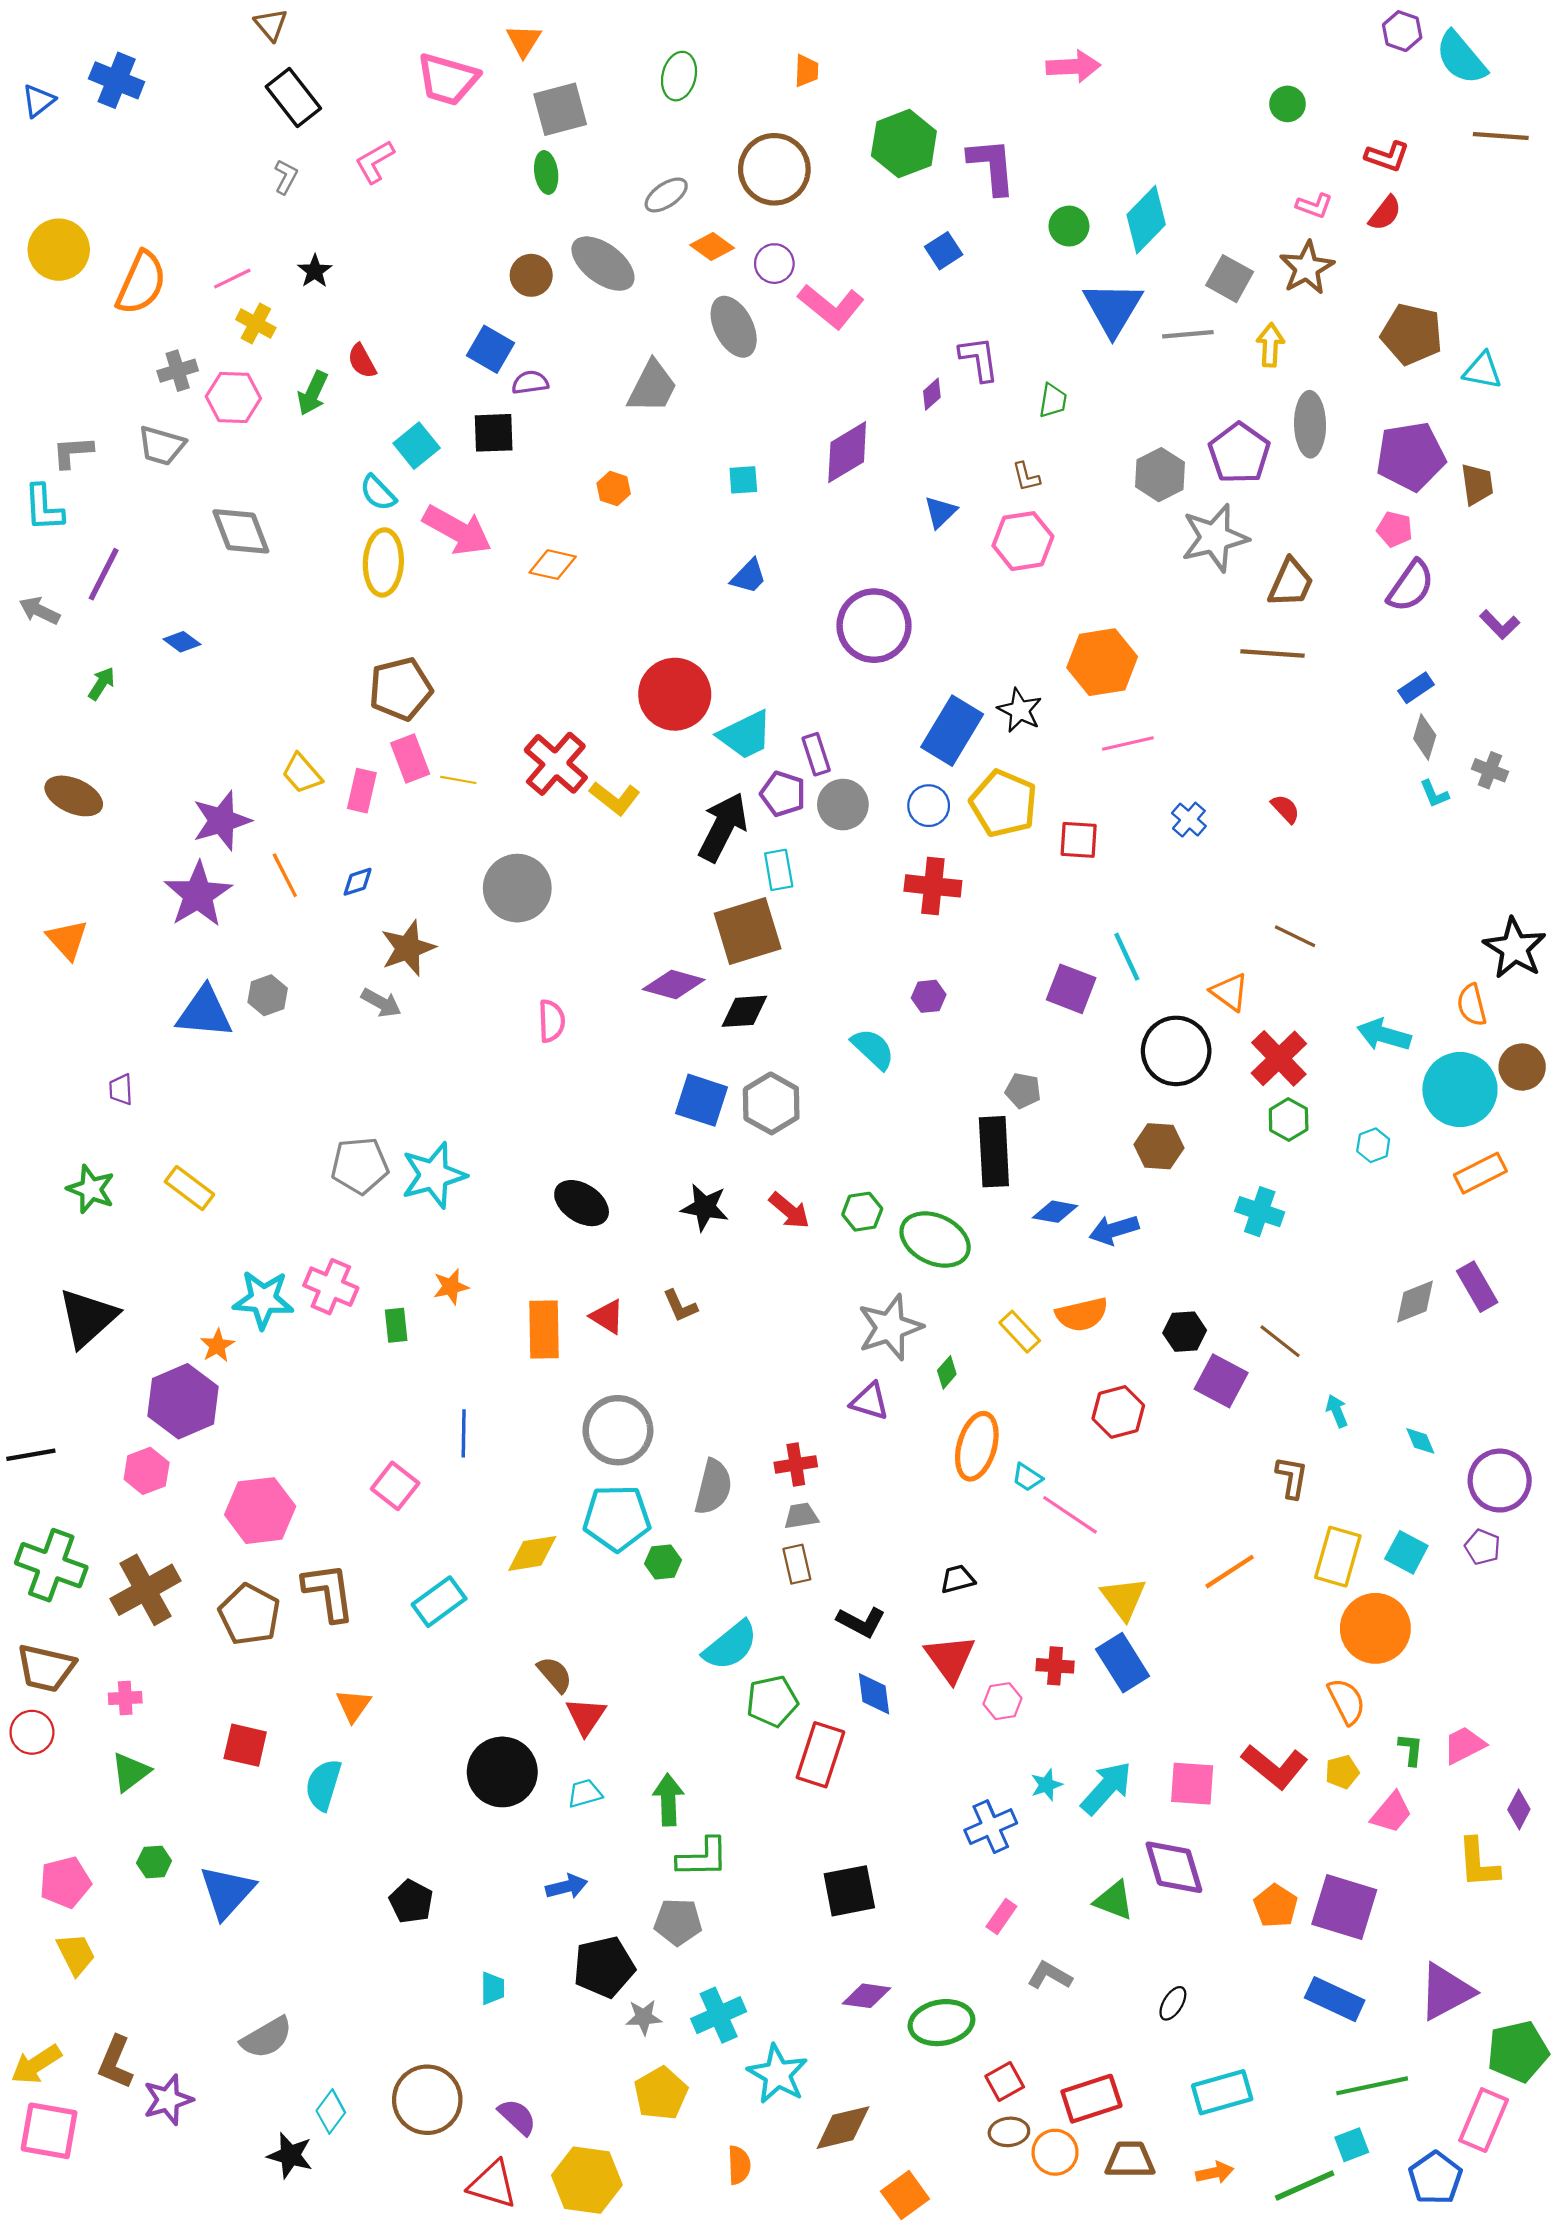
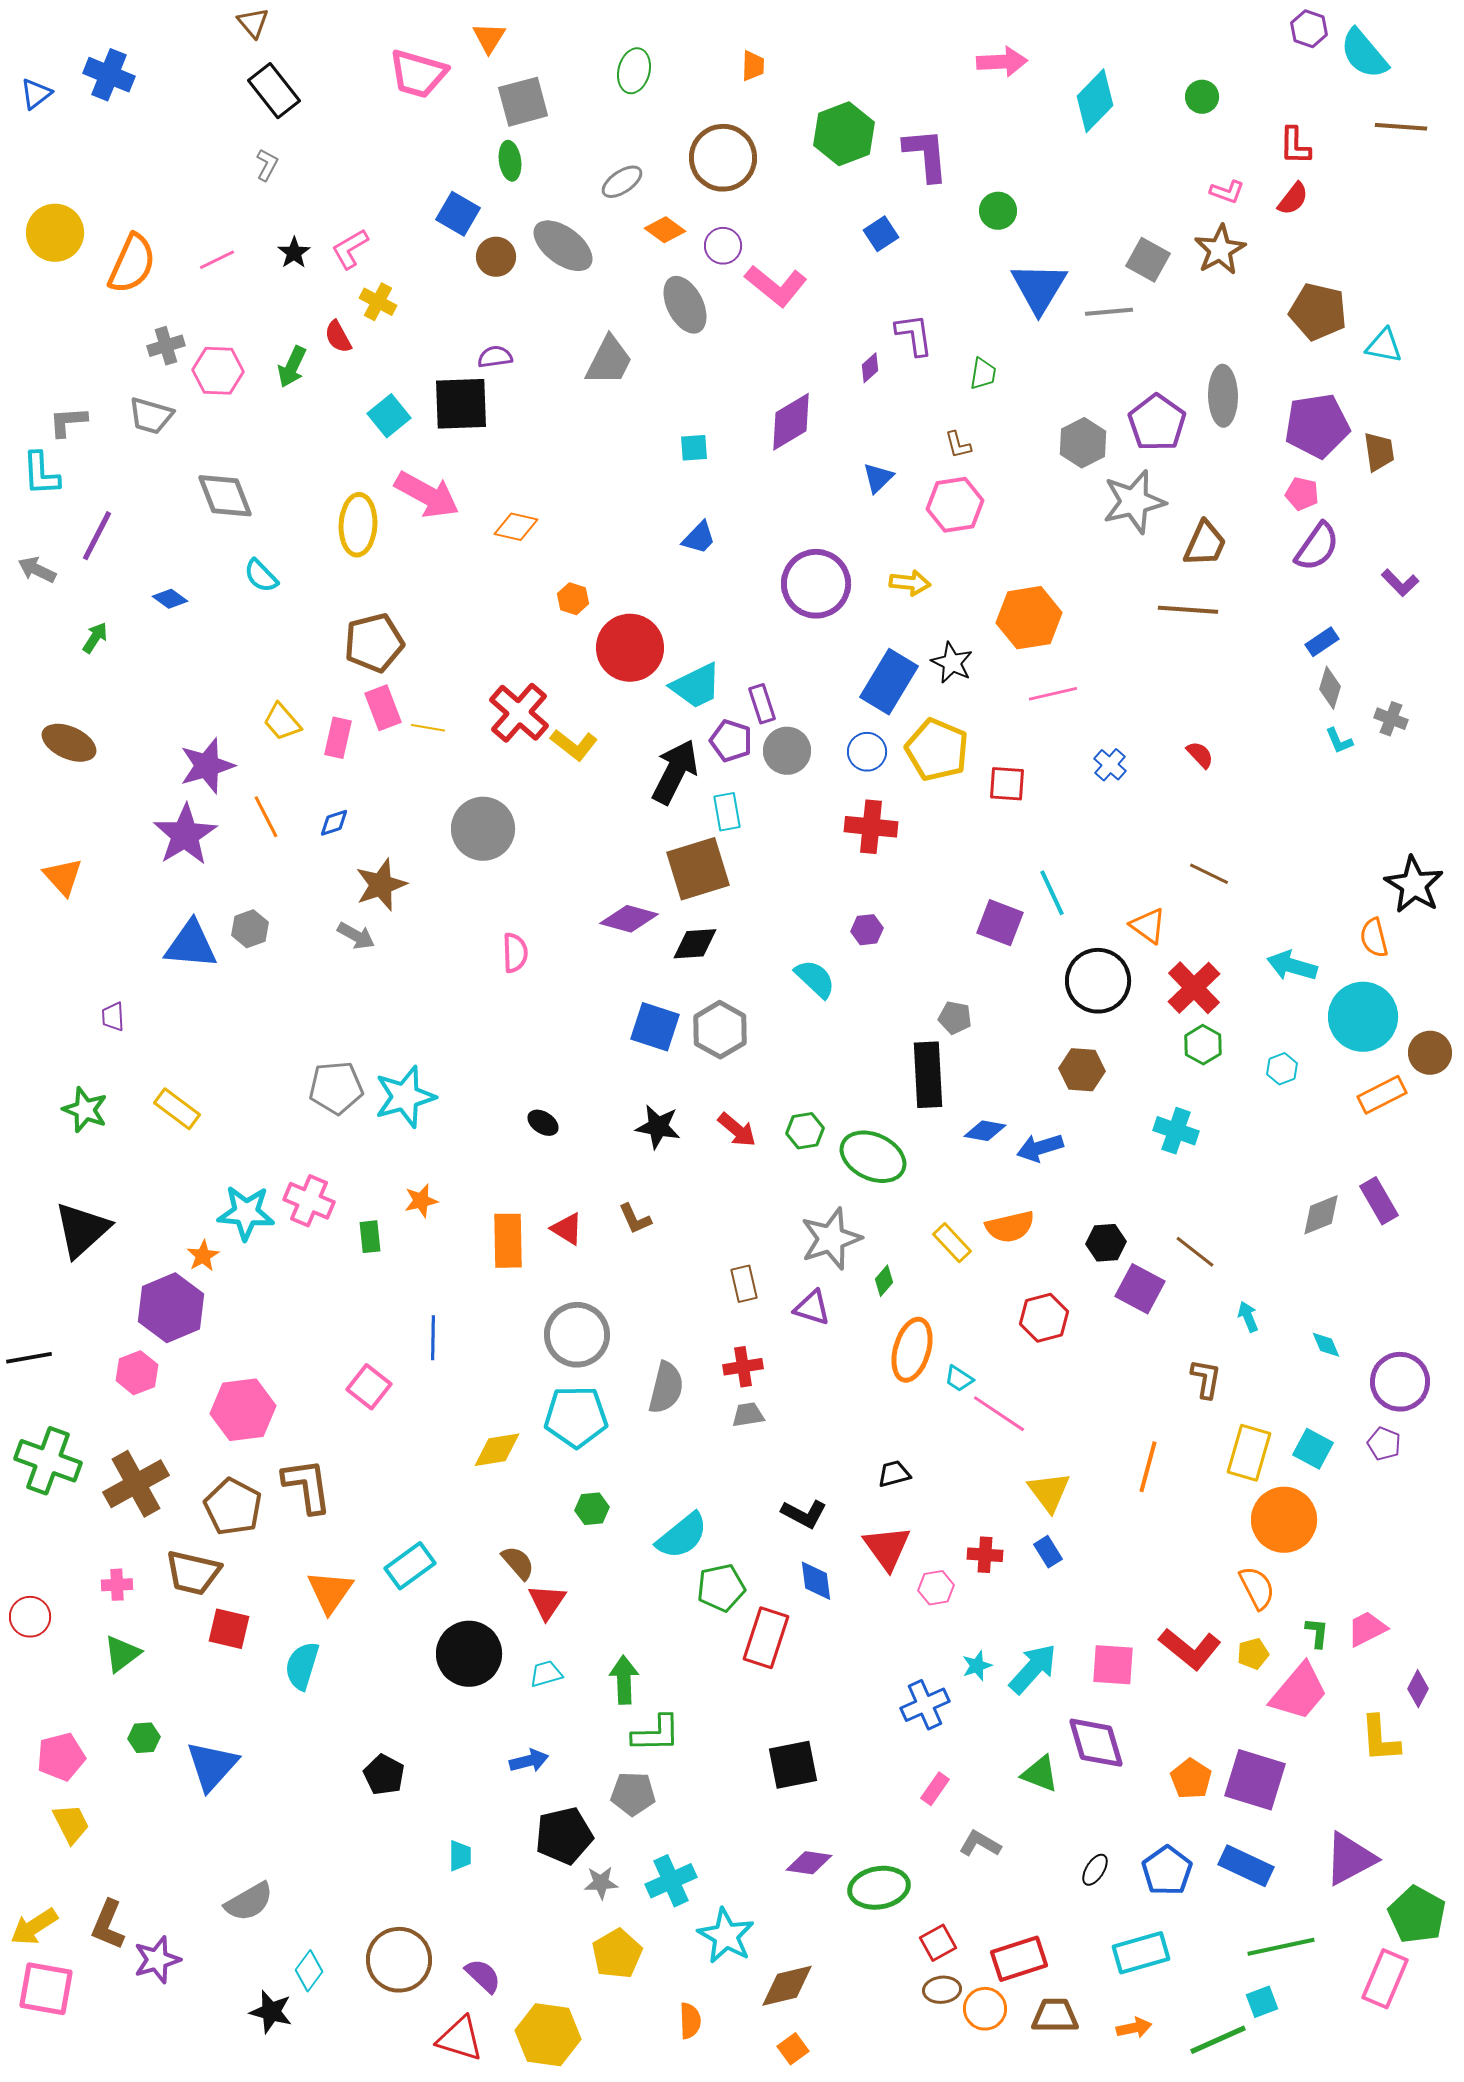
red L-shape: (1387, 156) -> (1295, 146), turned 72
pink L-shape: (375, 162) -> (350, 249), moved
cyan diamond: (1146, 220) -> (1095, 101), moved
yellow cross: (256, 324) -> (378, 302), moved
yellow arrow: (1270, 345) -> (910, 583), moved, turned 93
blue square: (490, 349) -> (458, 214), moved
black square: (494, 433) -> (461, 404), size x1.4
orange hexagon: (614, 489) -> (573, 599), moved
cyan semicircle: (378, 493) -> (261, 576), moved
brown circle: (1522, 1067) -> (1430, 1053), moved
black ellipse: (582, 1203) -> (543, 1123), size x0.6
green hexagon: (663, 1562) -> (592, 1509), moved
brown rectangle: (797, 1564) -> (744, 1284), moved
orange line: (1230, 1572) -> (1148, 1467), turned -42
cyan rectangle: (439, 1602) -> (410, 1566), moved
blue rectangle: (1123, 1663) -> (1048, 1552), size x0.6
brown trapezoid: (46, 1668) -> (193, 1573), moved
orange triangle: (353, 1706) -> (330, 1592), size x1.4
pink trapezoid: (1391, 1813) -> (1299, 1692), size x1.5
green pentagon: (1518, 2052) -> (1417, 1915), turned -30
blue pentagon: (1435, 2178) -> (1167, 1871), moved
orange square: (905, 2195) -> (793, 2049), moved, size x0.7

